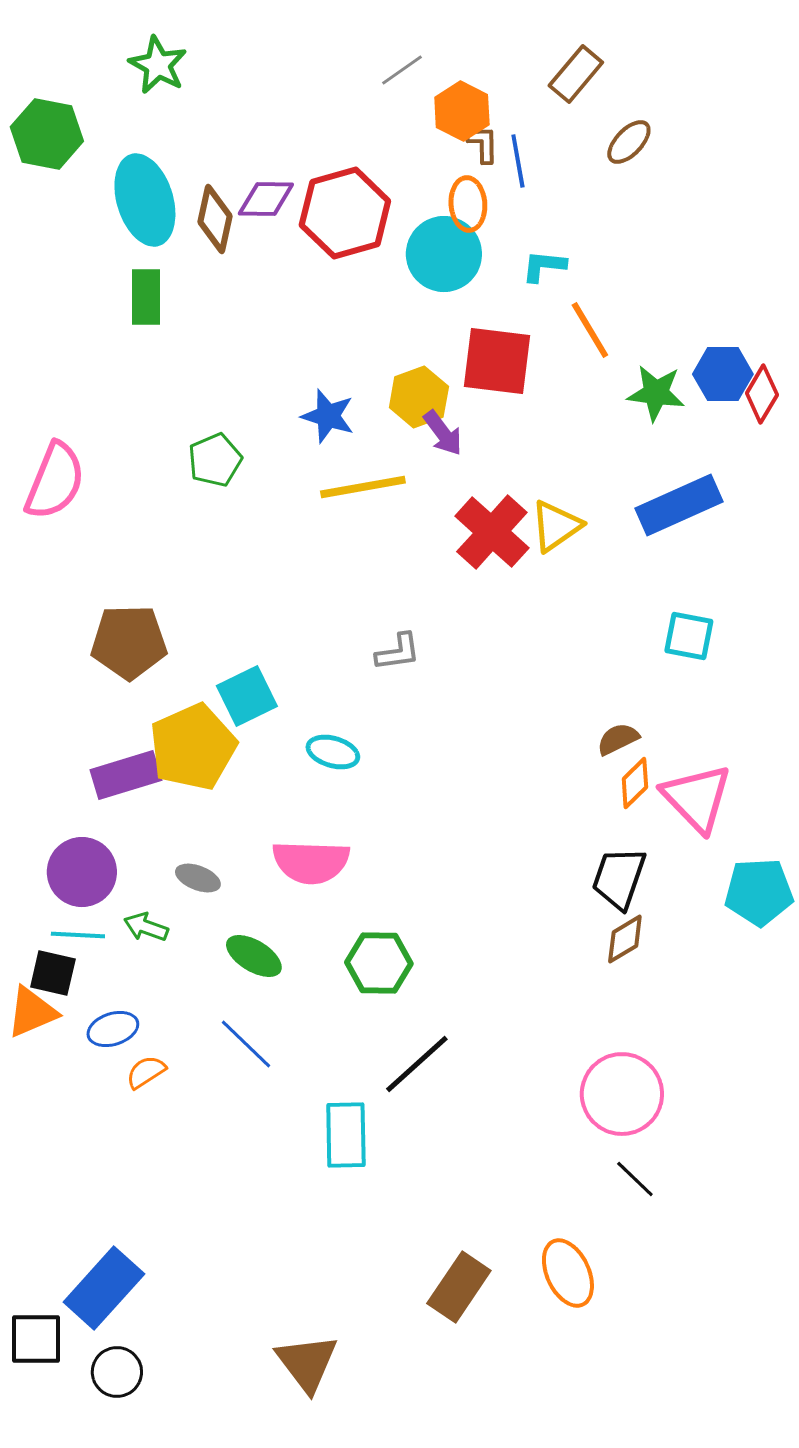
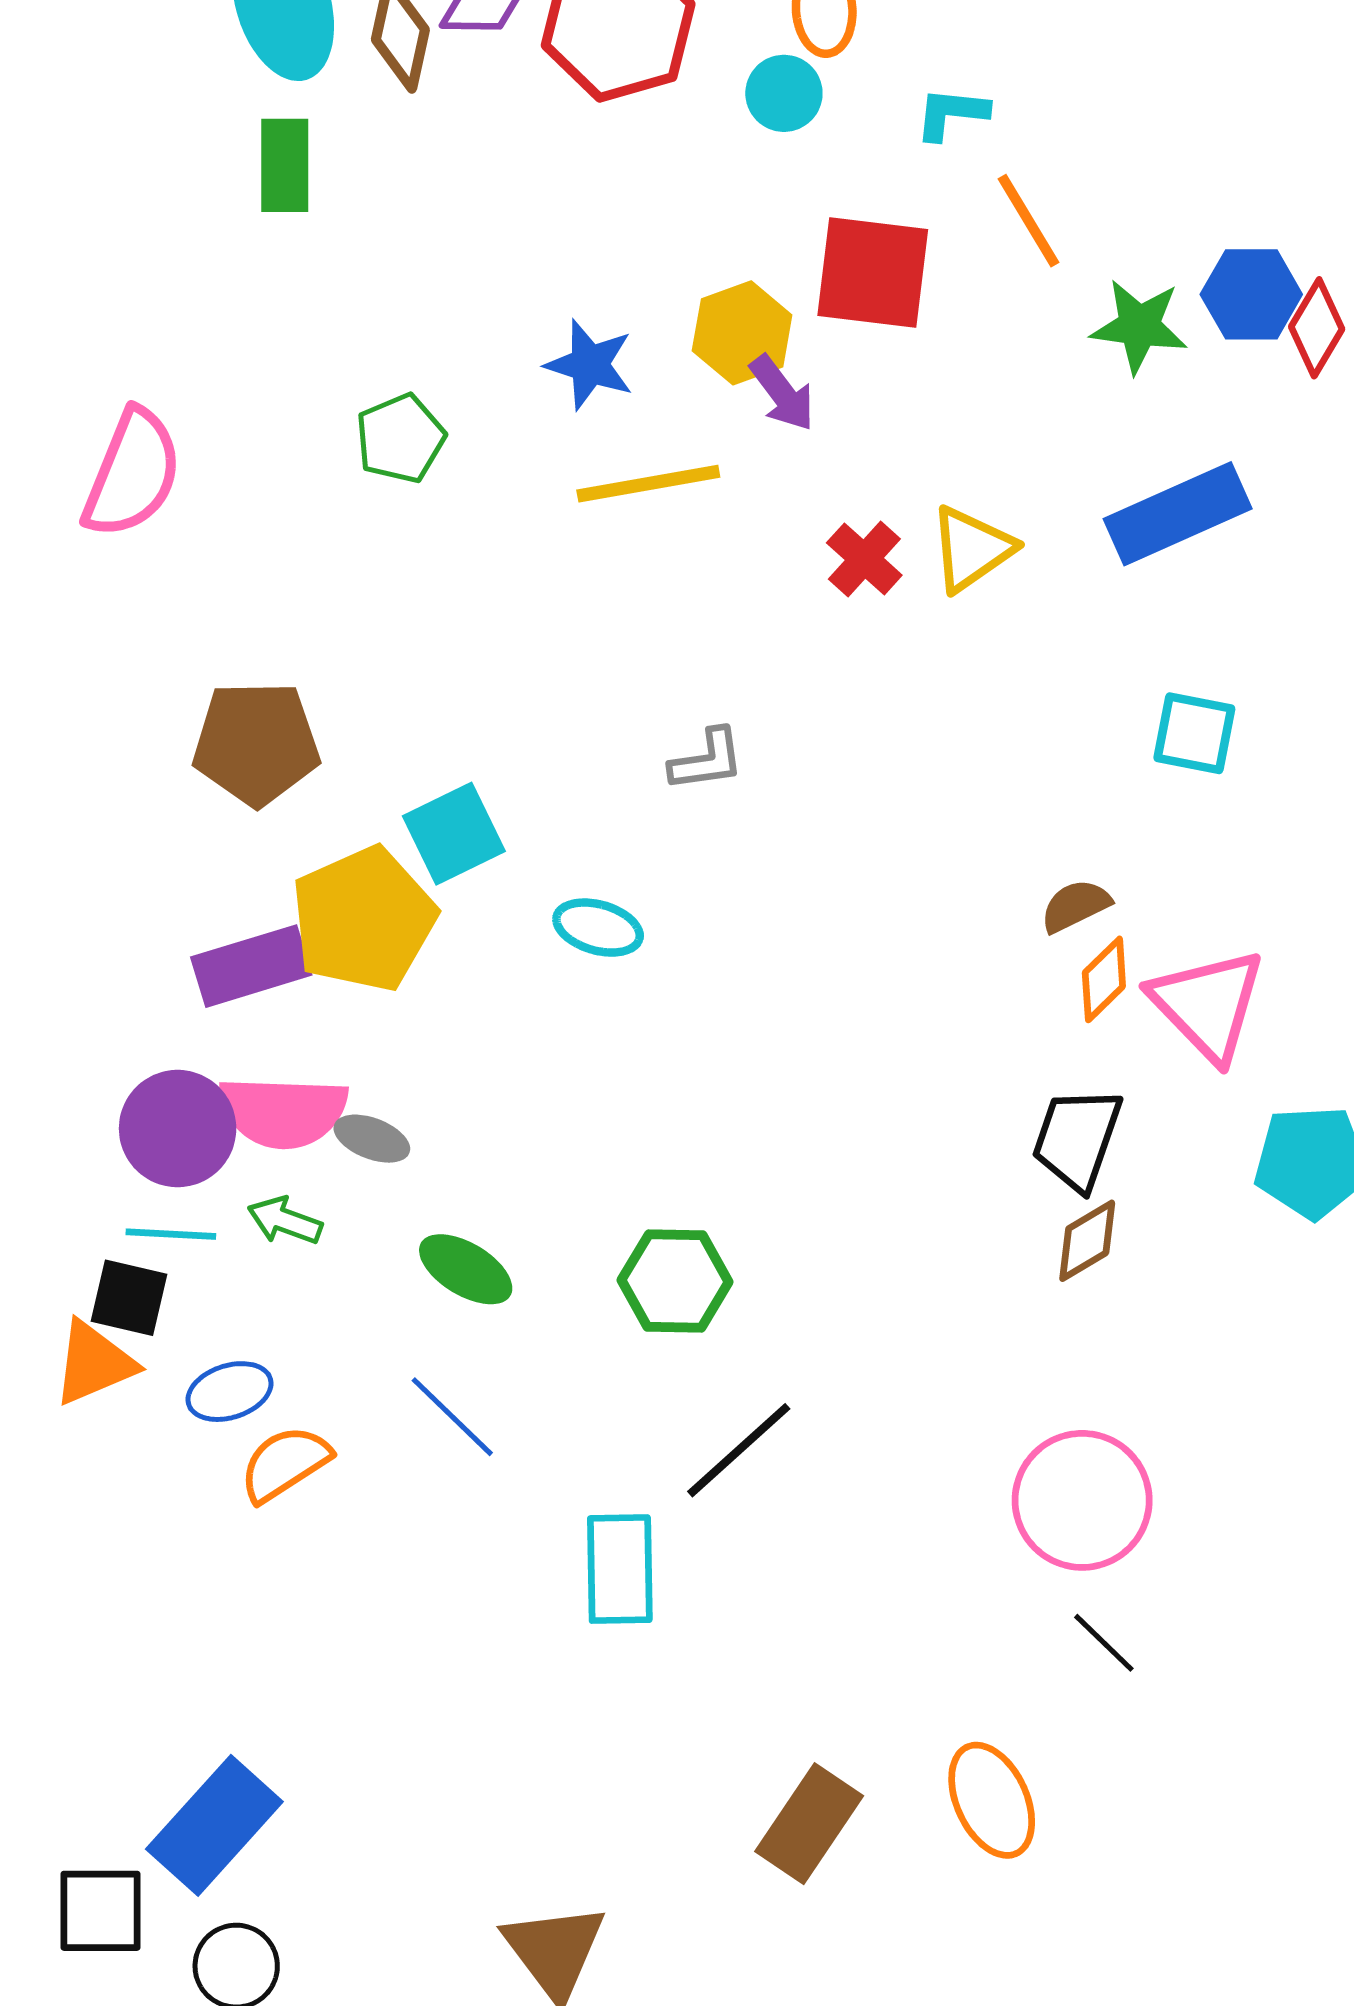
cyan circle: (444, 254) -> (784, 93), size x0.6
red cross: (492, 532) -> (864, 559), size x0.6
pink semicircle: (311, 862) -> (283, 1112), moved
orange semicircle: (146, 1072) -> (285, 1464), size x1.4

